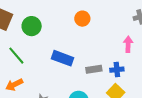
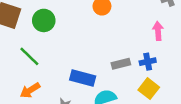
blue rectangle: (63, 58) -> (83, 78), moved

